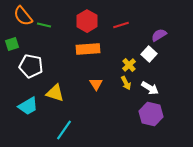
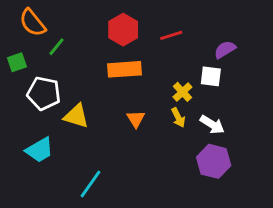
green line: (44, 25) -> (57, 47), moved, turned -64
white square: (149, 54) -> (211, 76), turned -35
yellow triangle: (55, 93) -> (76, 116), moved

